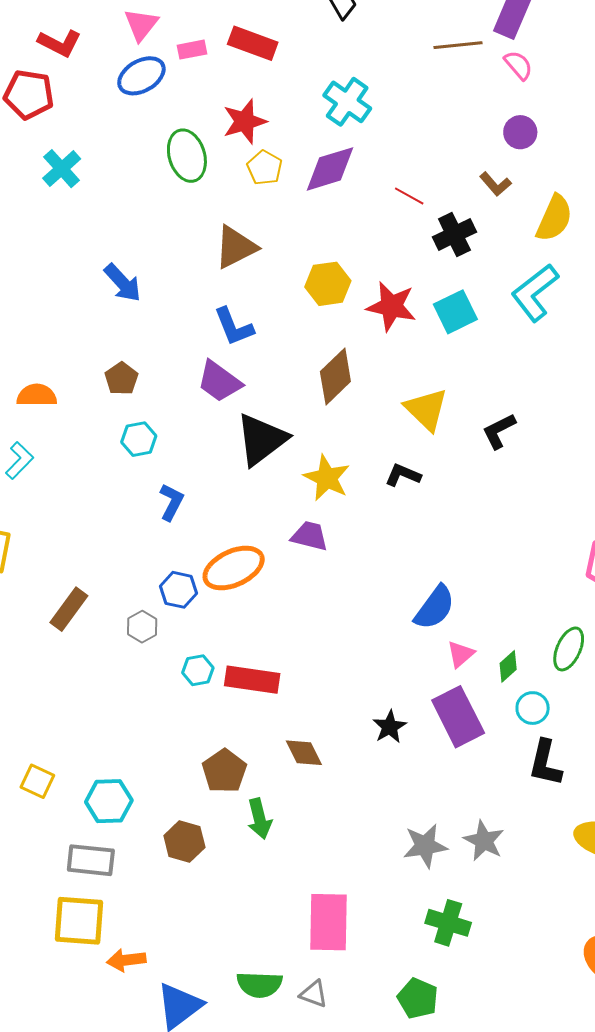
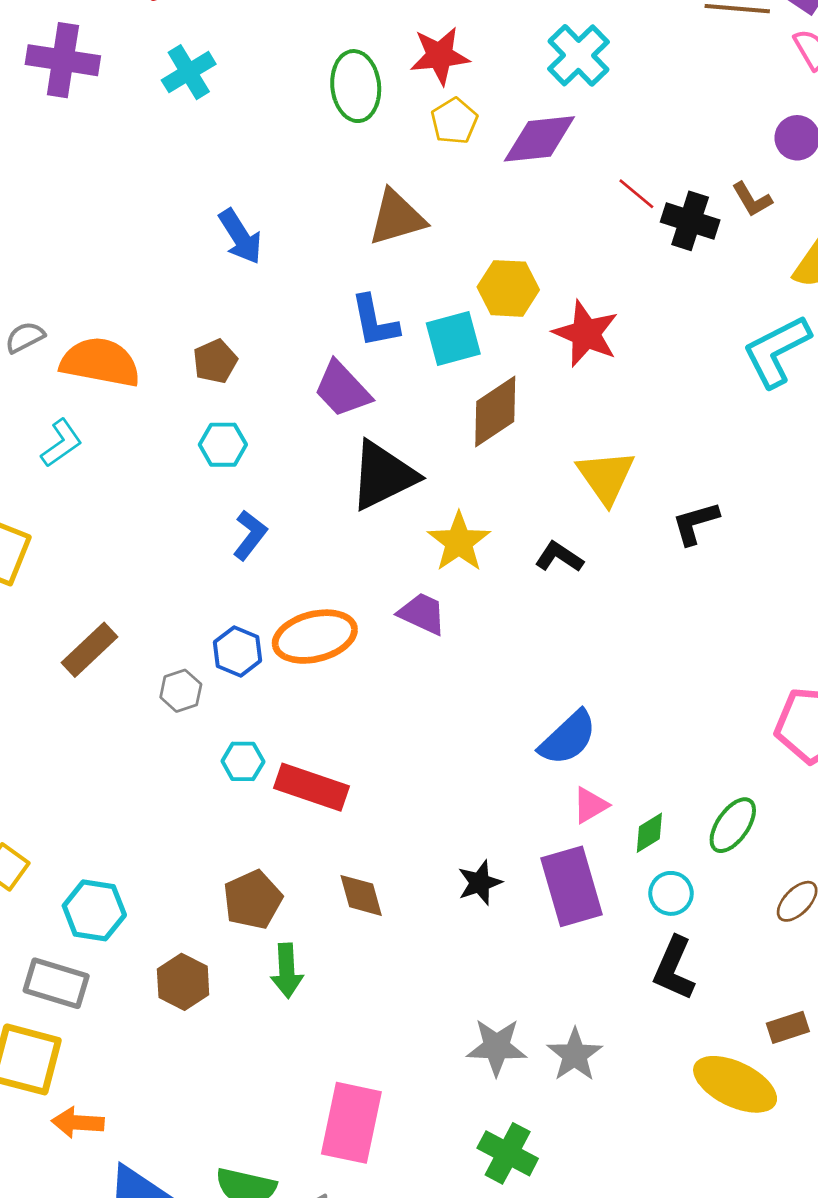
black cross: (454, 235) -> (690, 221), moved, turned 33
cyan square: (455, 312) -> (453, 339), moved
orange semicircle: (37, 395) -> (100, 362), size x1.5

